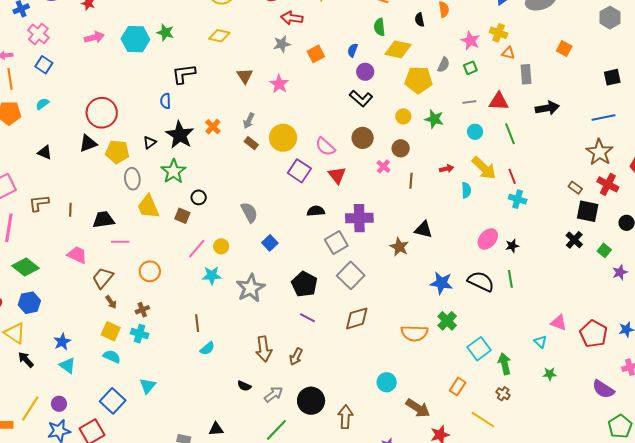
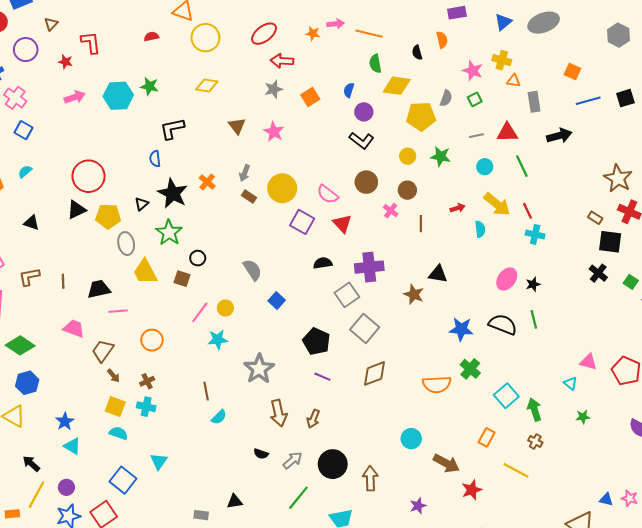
blue line: (604, 117) -> (588, 101), moved
gray star: (251, 288) -> (259, 369), moved
black arrow: (26, 360) -> (31, 464), moved

